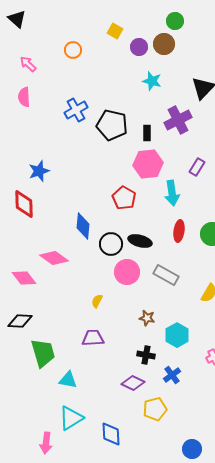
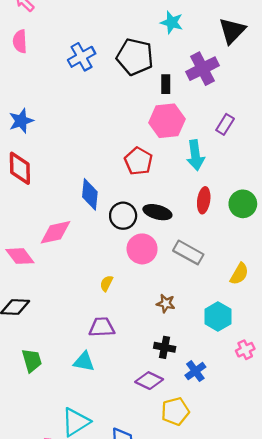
black pentagon: (112, 125) -> (135, 57), moved
blue star: (39, 171) -> (21, 121), moved
pink diamond: (54, 258) -> (55, 232), turned -48
cyan hexagon: (177, 335) -> (218, 317), moved
green trapezoid: (43, 353) -> (32, 360), moved, size x0.7
cyan triangle: (68, 380) -> (84, 362), moved

